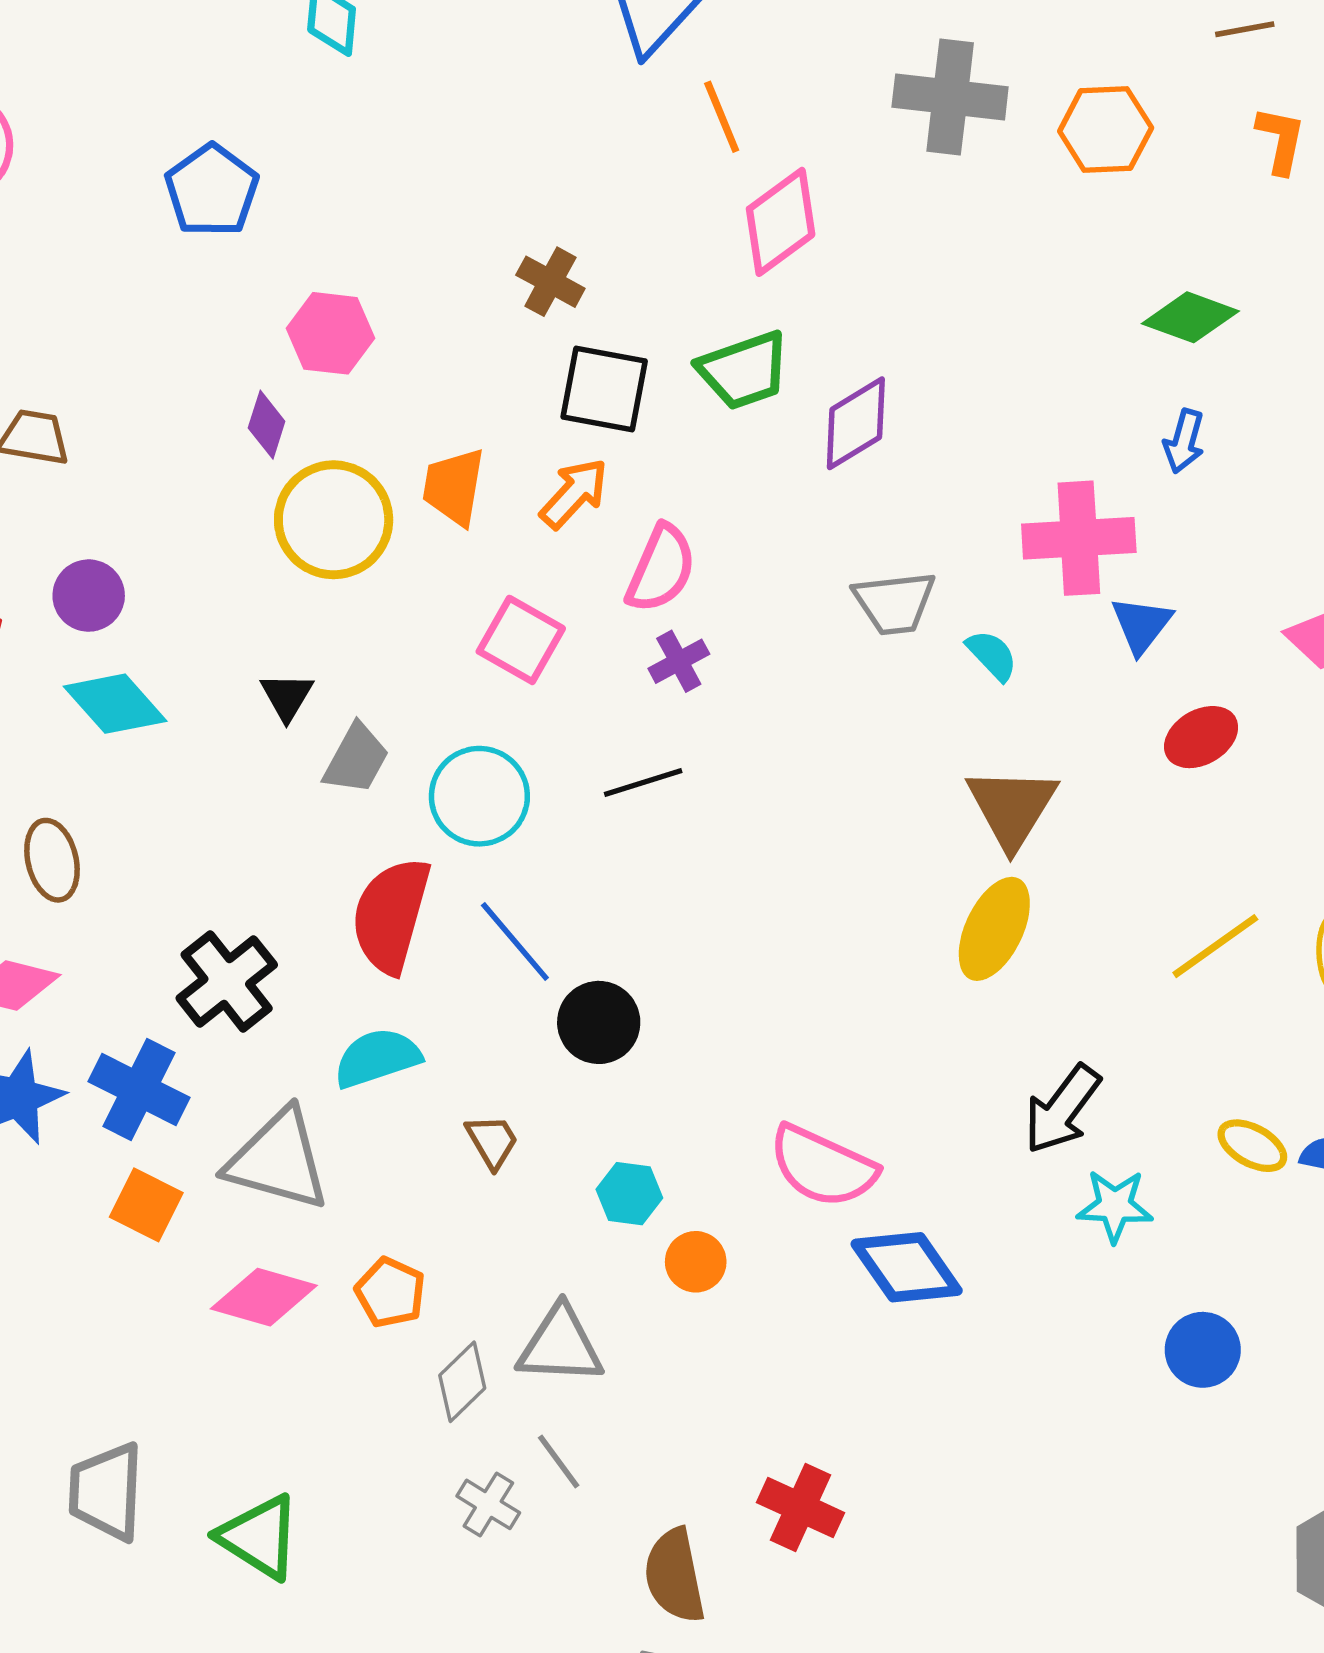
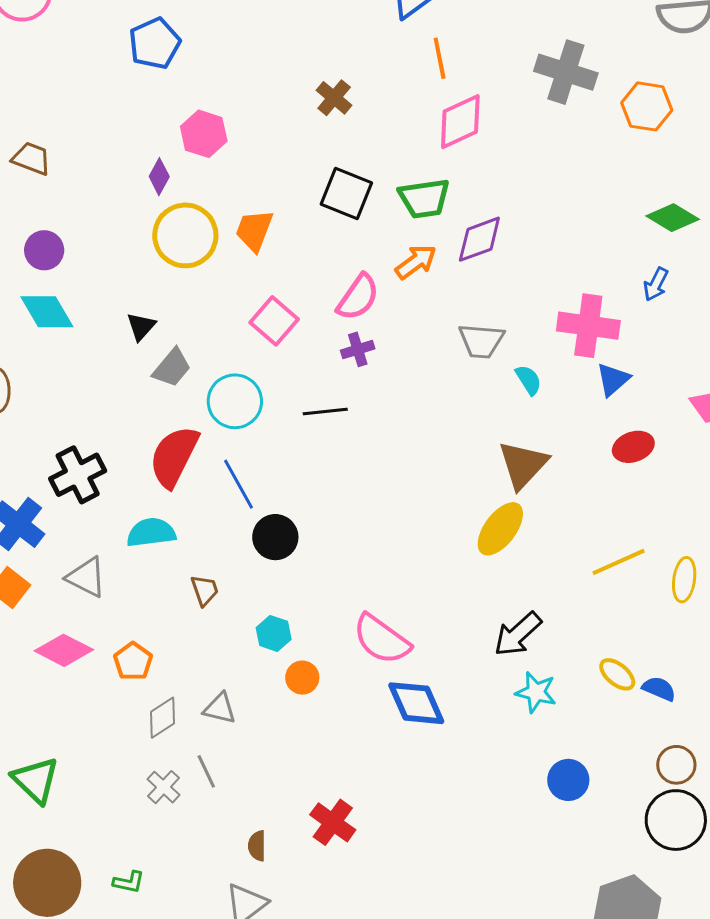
brown cross: (550, 282) -> (334, 98), moved
orange arrow: (574, 493) -> (416, 262), moved
gray triangle: (278, 1160) -> (86, 577), size x0.7
gray triangle: (560, 1345) -> (220, 708), size x0.7
brown semicircle: (675, 1576) -> (257, 846), size x0.6

